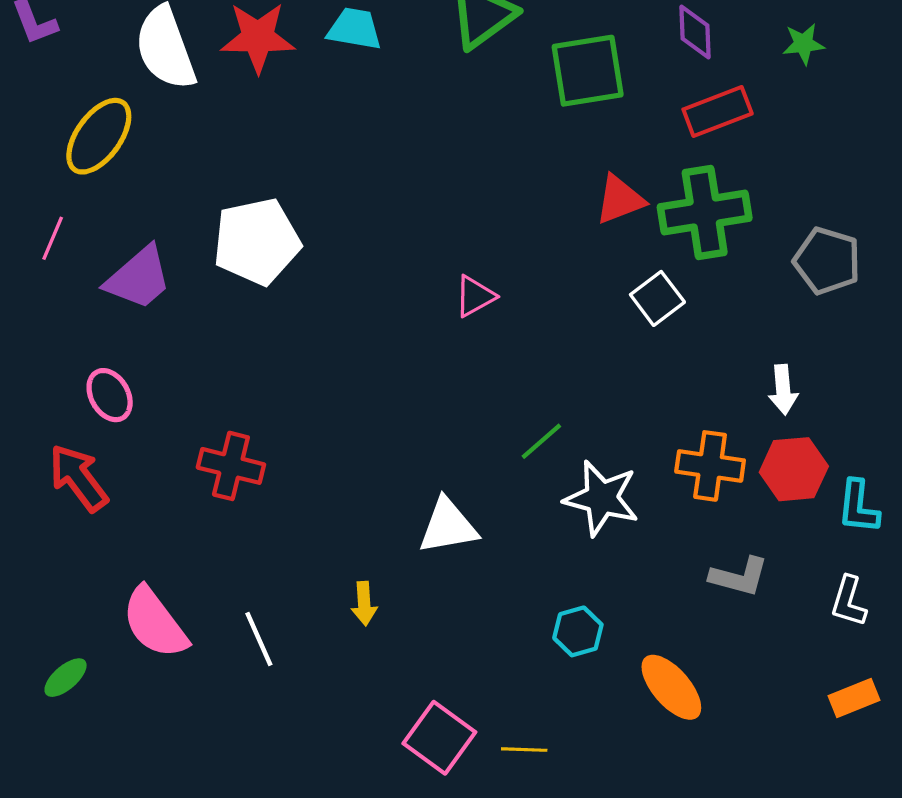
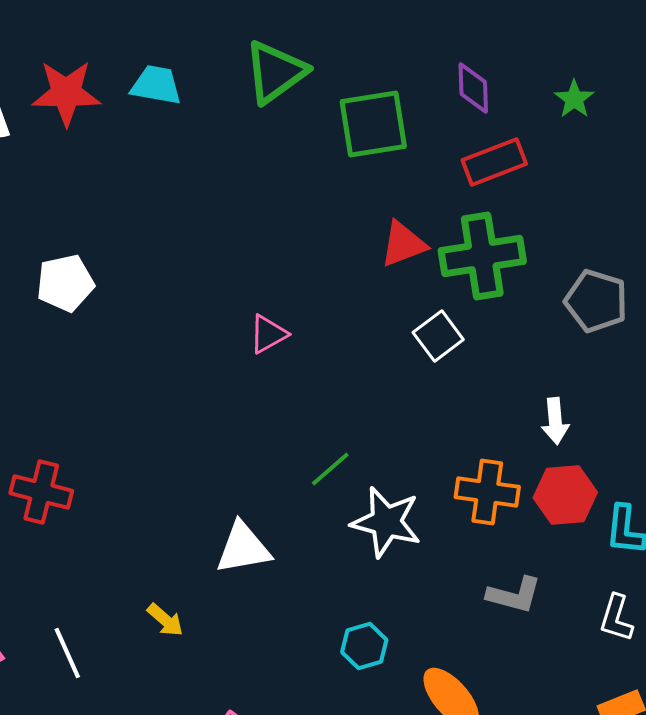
green star: (803, 44) -> (574, 99), turned -30
white pentagon: (257, 241) -> (65, 283), size x0.7
yellow arrow: (364, 603) -> (165, 620), turned -45

